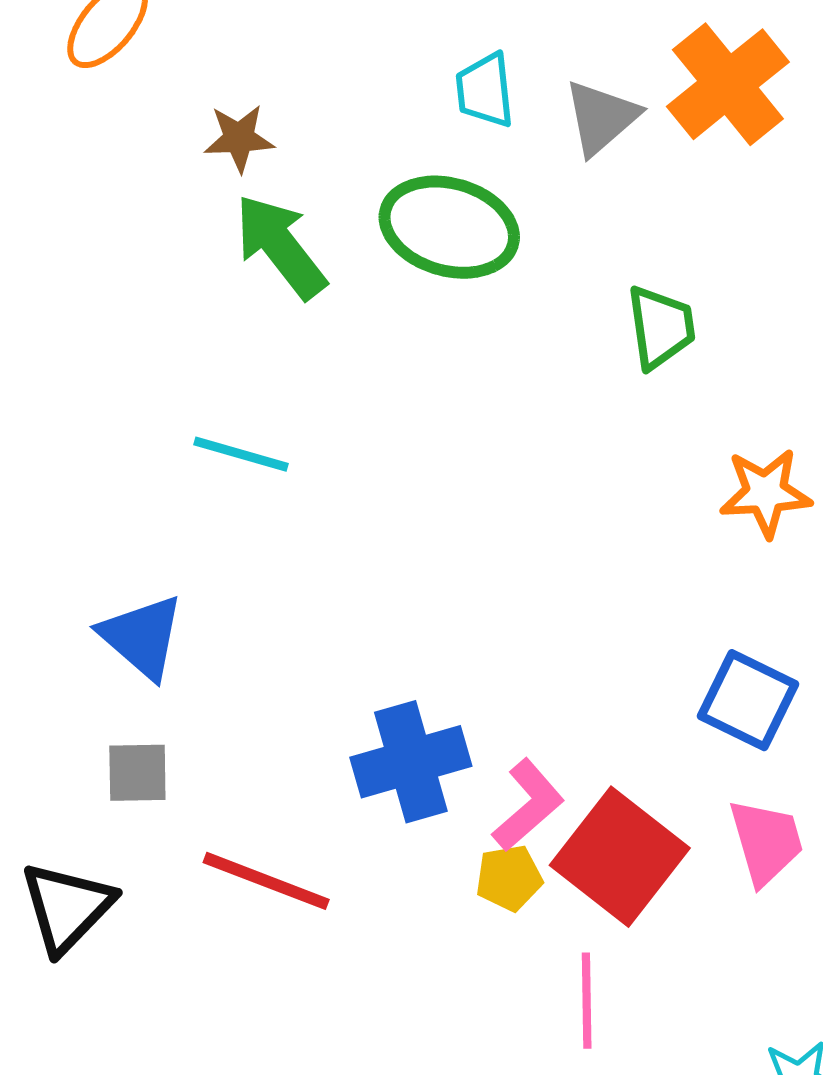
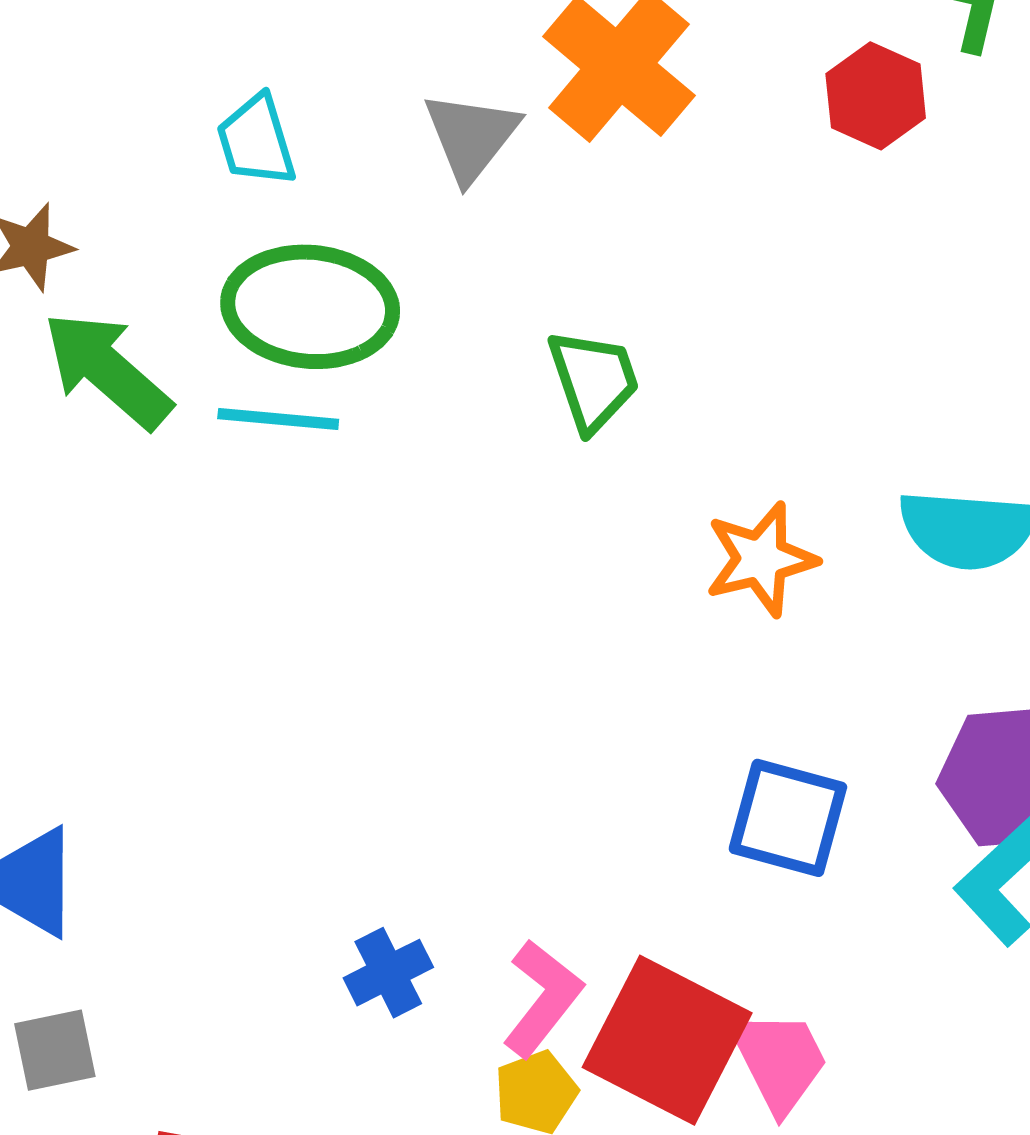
cyan trapezoid: (485, 90) -> (256, 141), moved
cyan line: (241, 454) -> (278, 419), moved
blue cross: (411, 762) -> (388, 973), size x0.6
pink trapezoid: (766, 842) -> (779, 1061), moved

